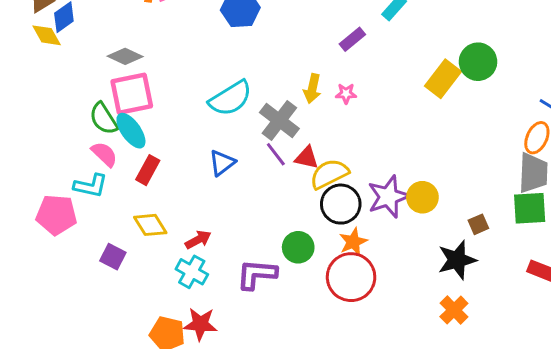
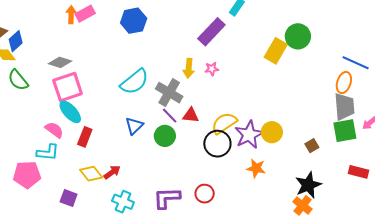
purple rectangle: (352, 39) -> (211, 32), size x1.6
green semicircle: (104, 119) -> (18, 80), moved
yellow semicircle: (329, 174) -> (224, 123), moved
red arrow: (198, 240) -> (112, 172), moved
orange star: (353, 242) -> (256, 168), moved, turned -30
green circle: (298, 247) -> (165, 136), moved
black star: (457, 260) -> (308, 185), moved
red circle: (351, 277) -> (205, 194), moved, size x0.6

